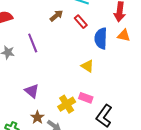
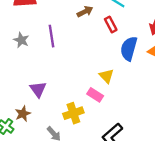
pink rectangle: (86, 98) -> (95, 95), moved
brown star: (37, 117) -> (23, 114), moved

